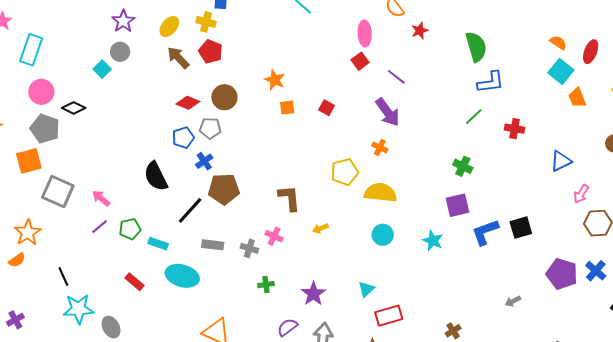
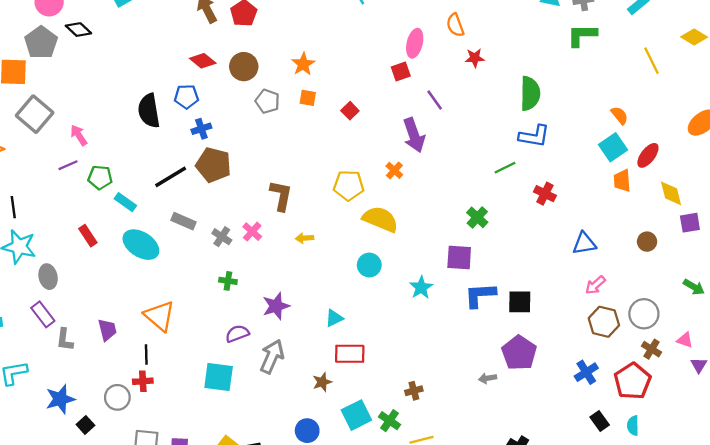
red ellipse: (591, 52) -> (648, 155), moved
gray pentagon: (210, 128) -> (267, 101), moved
black semicircle: (156, 176) -> (149, 111), moved
purple pentagon: (562, 274) -> (519, 353), moved

